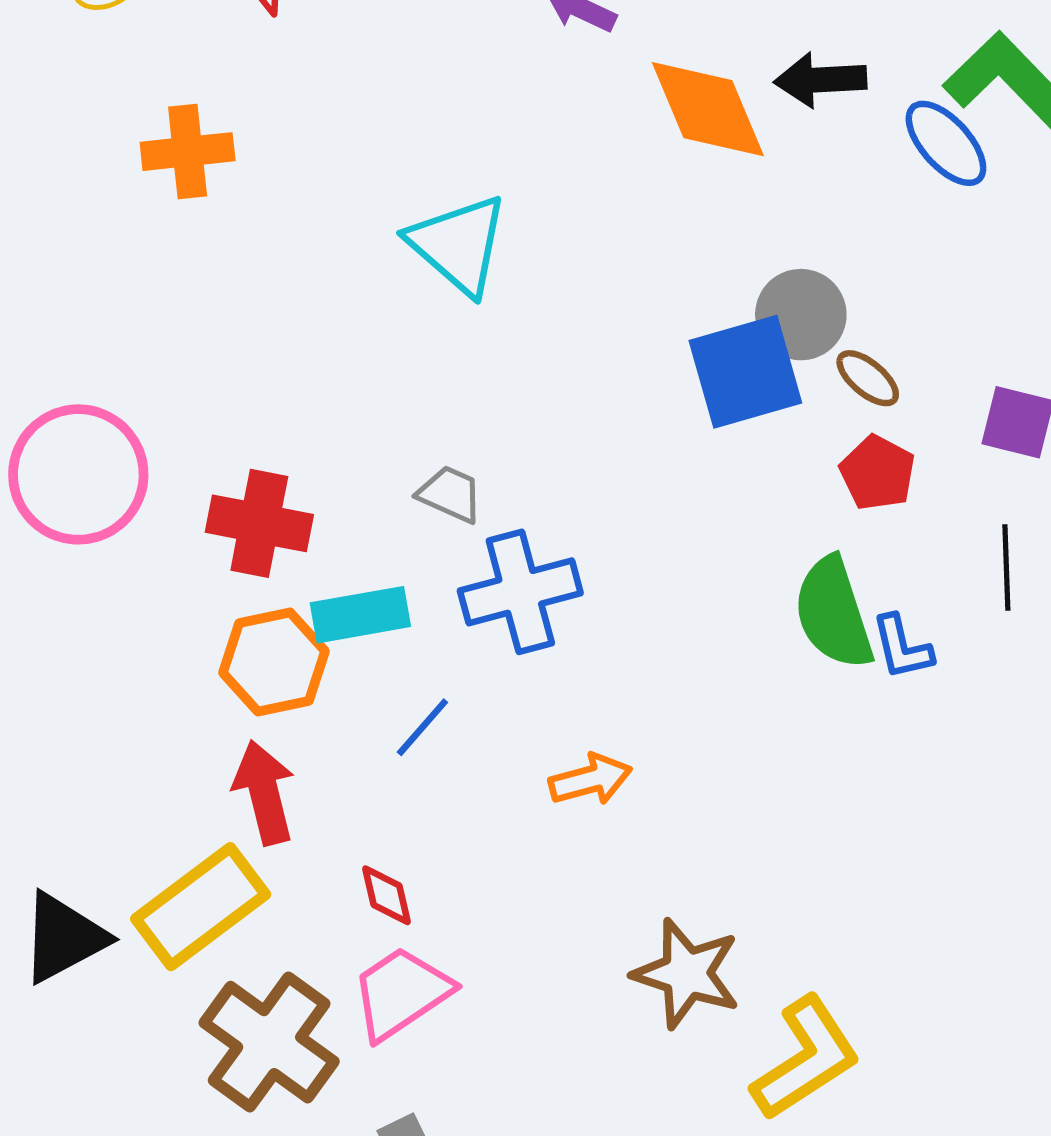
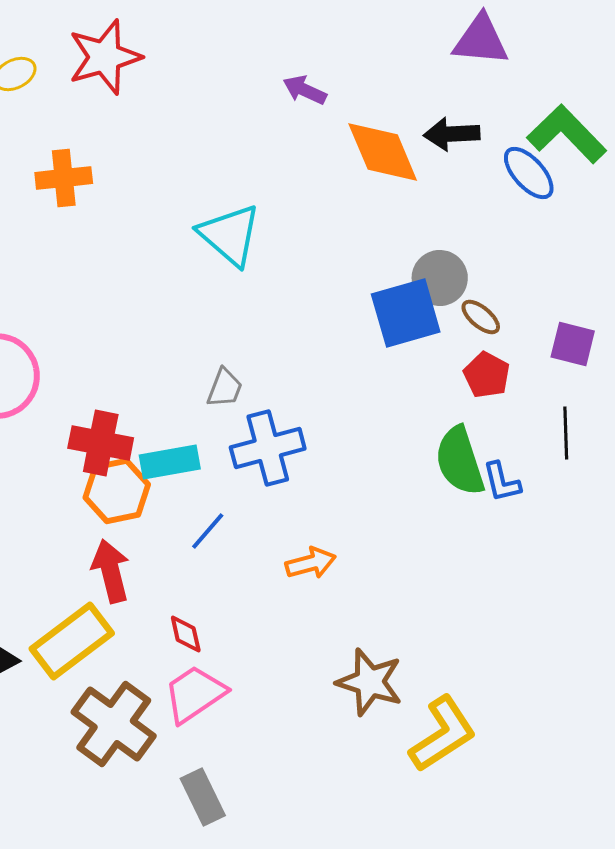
gray trapezoid: (450, 494) -> (225, 388), turned 87
red cross: (259, 523) -> (101, 443), moved

